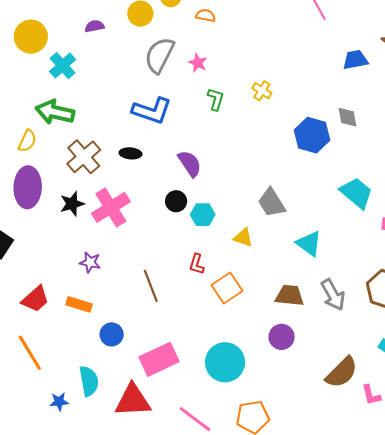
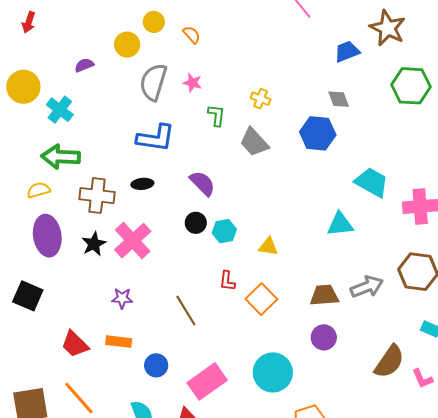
orange semicircle: (206, 15) -> (192, 35), turned 48
gray diamond: (347, 117) -> (339, 99), moved
yellow semicircle: (27, 141) -> (39, 190), turned -120
brown cross: (84, 157) -> (97, 196), turned -32
gray trapezoid: (272, 203) -> (254, 142), moved
cyan triangle: (309, 243) -> (340, 224), moved, turned -32
gray arrow: (333, 295) -> (367, 287), turned -72
red trapezoid: (35, 299) -> (75, 344), turned 96

